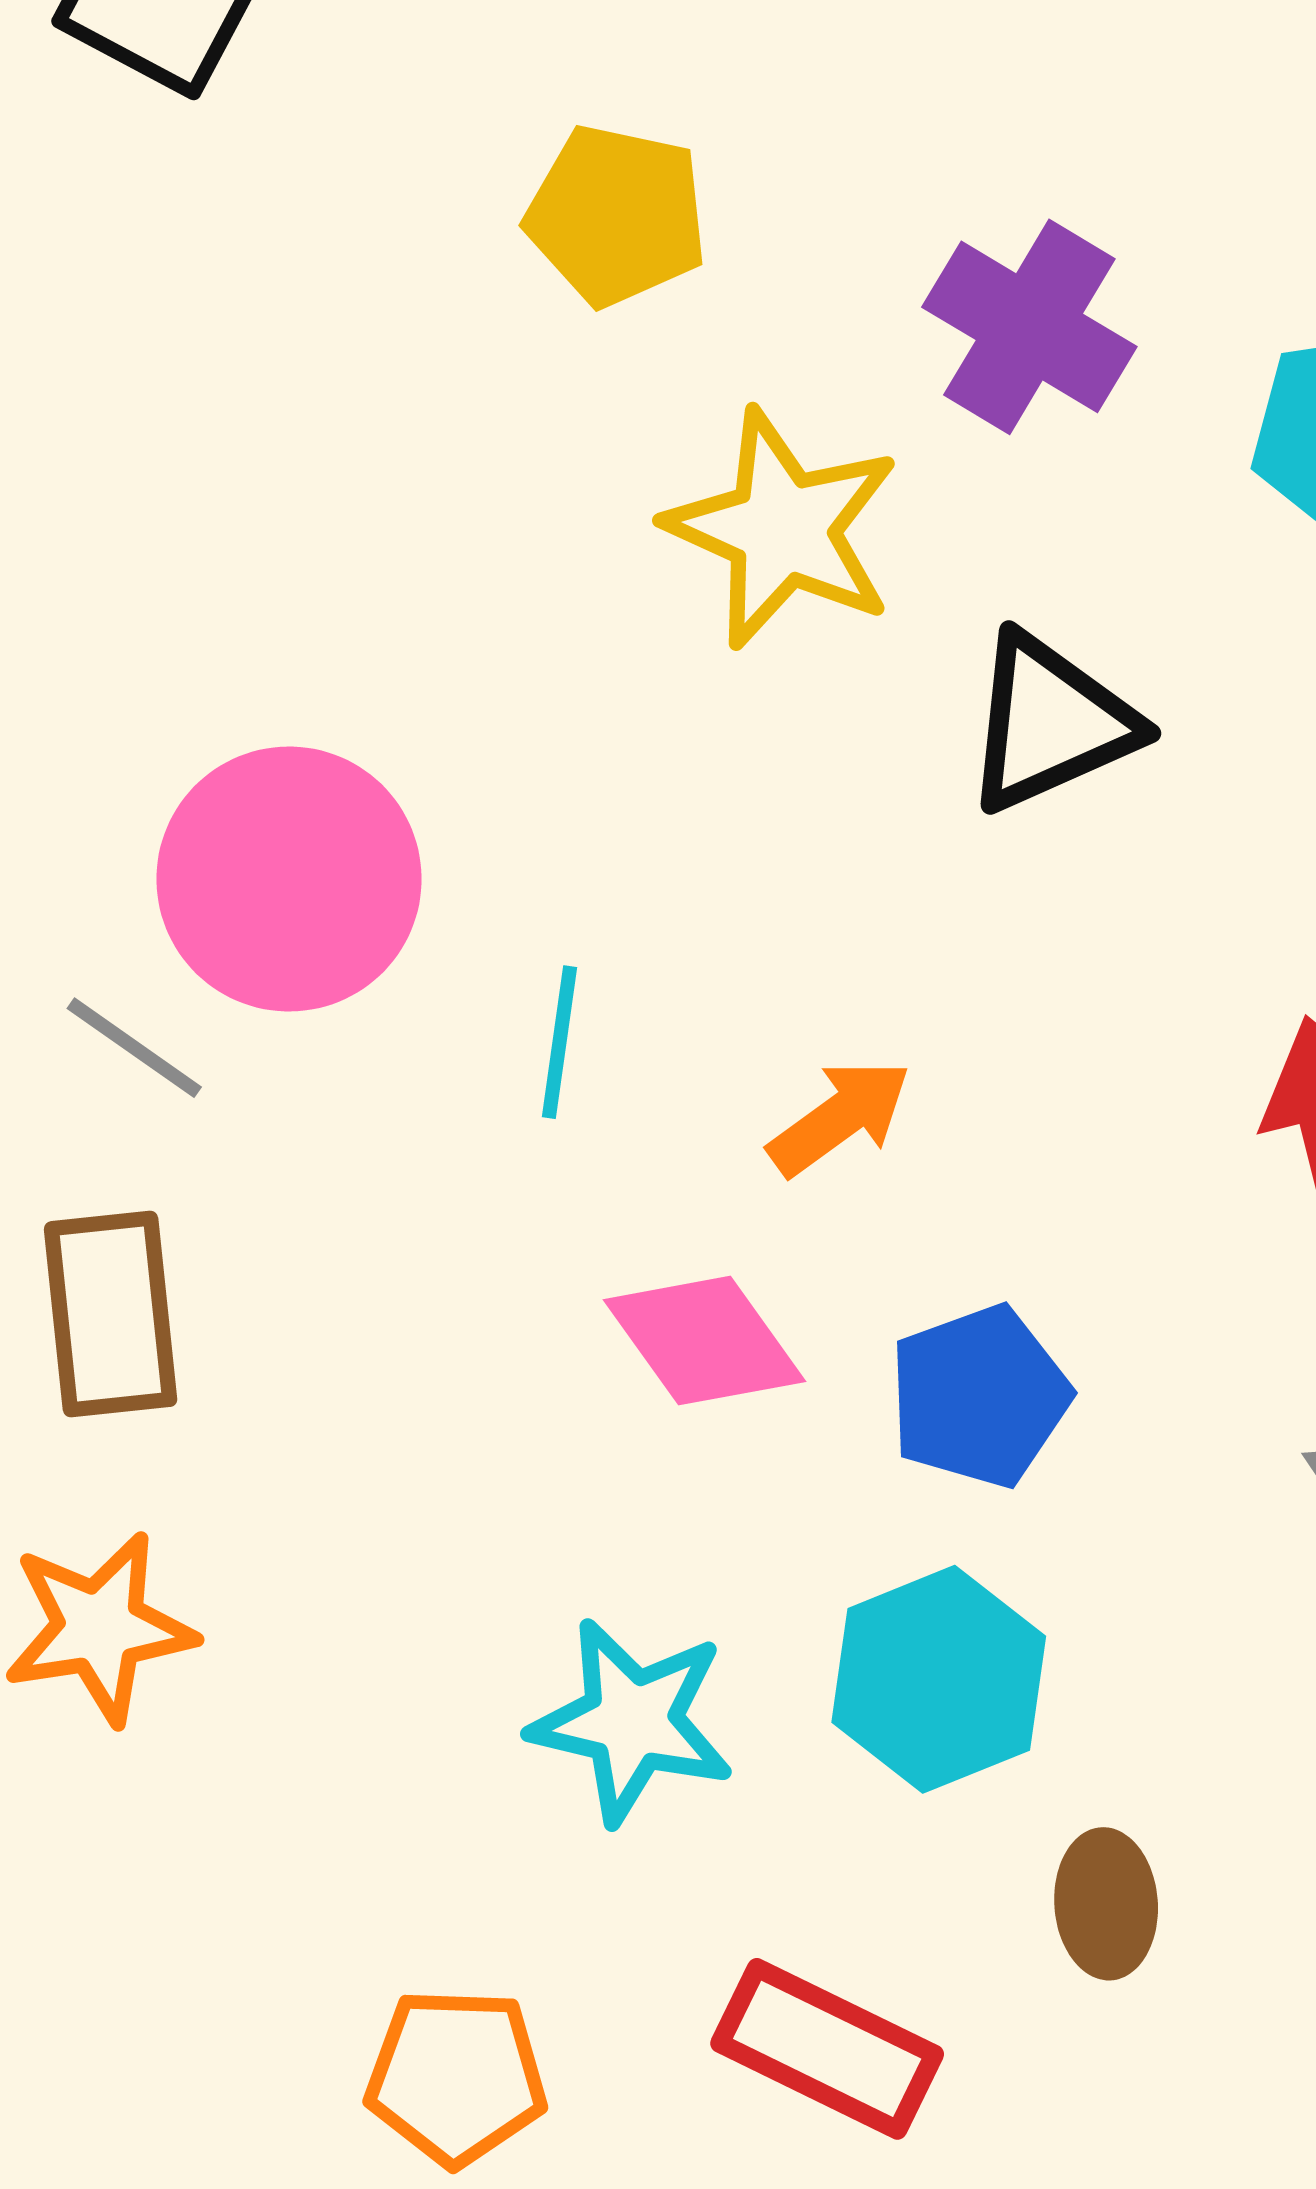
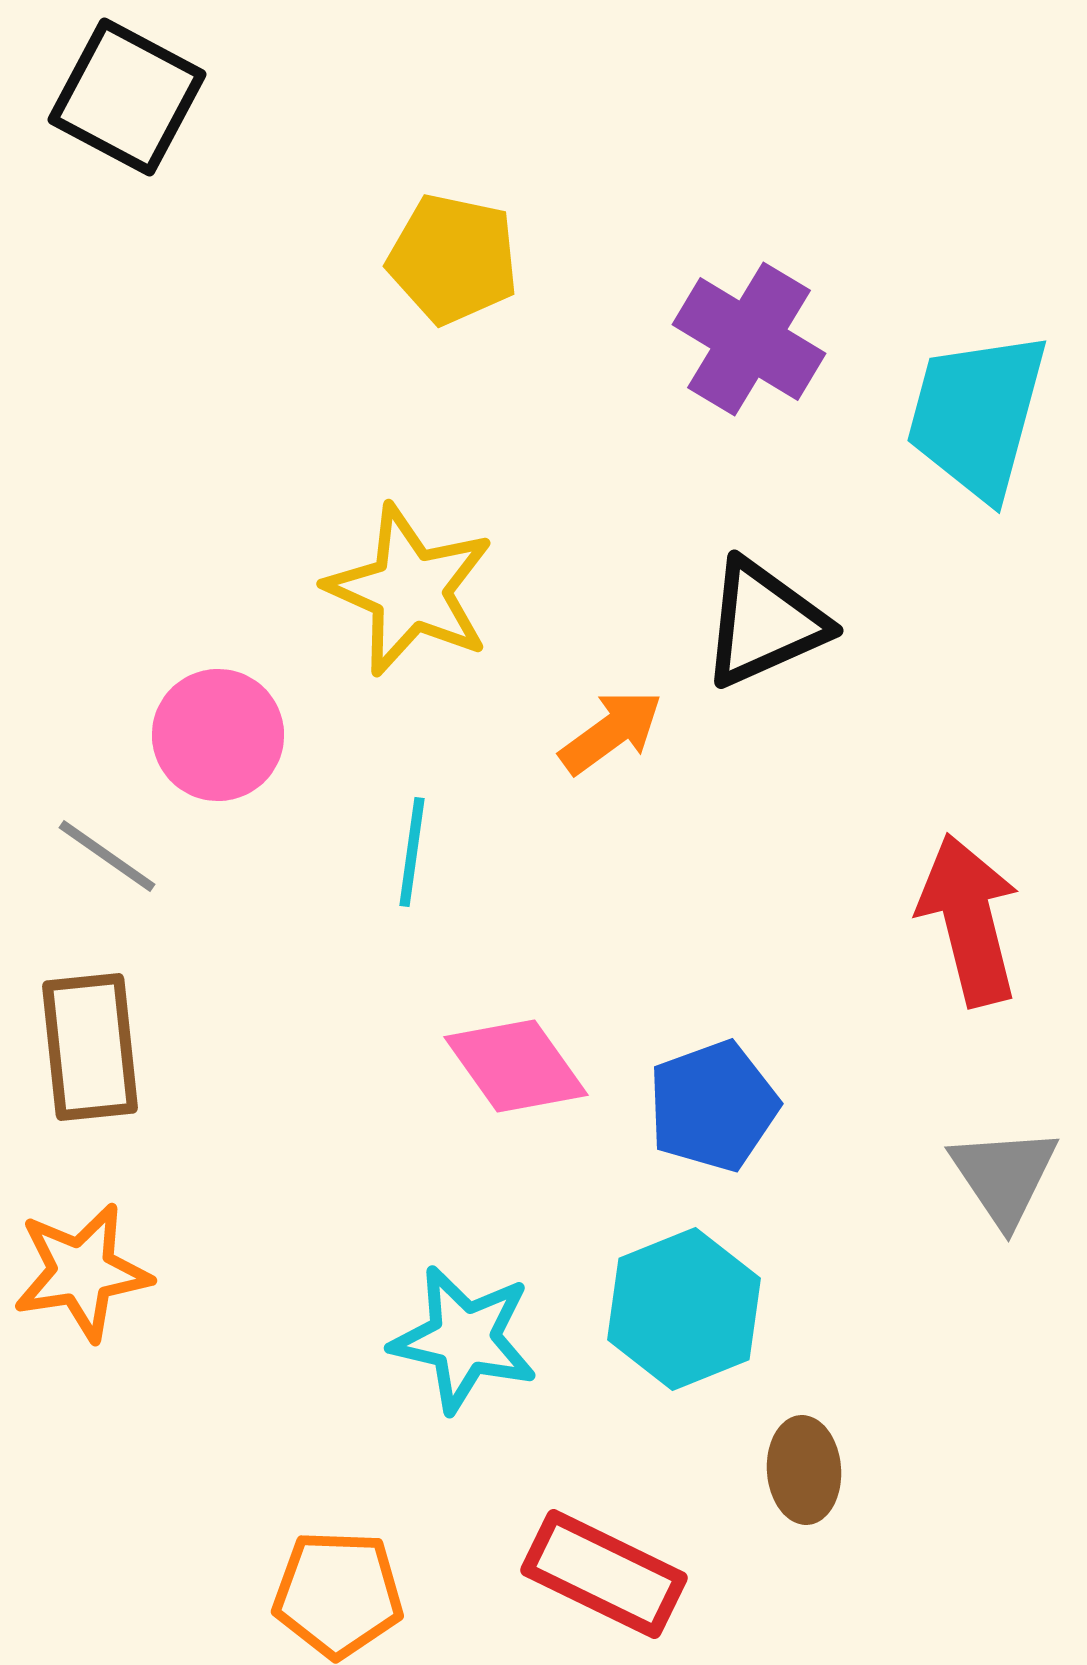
yellow star: (783, 529) -> (410, 590), moved
pink circle: (289, 879) -> (218, 735), size x0.7
orange arrow: (840, 1117) -> (611, 732), moved

